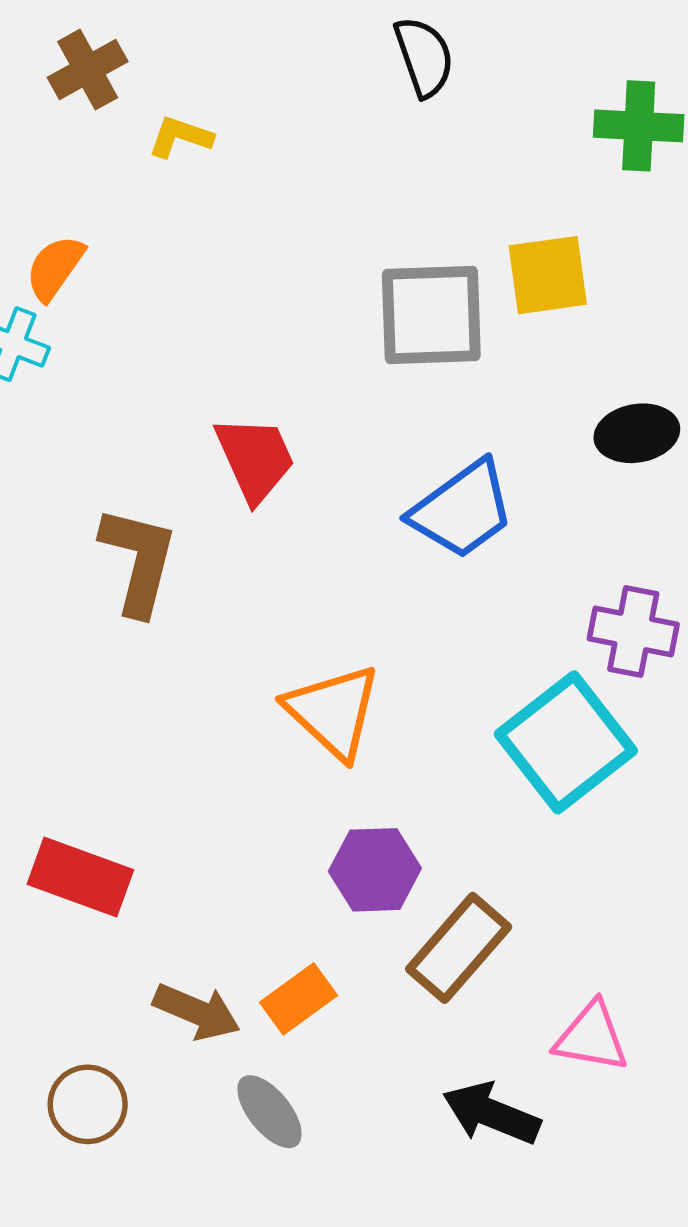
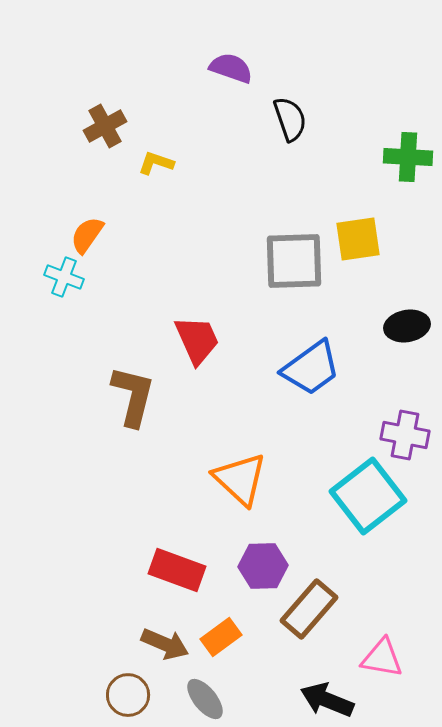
red rectangle: (80, 877) -> (177, 570), moved
brown circle: (88, 1104) -> (128, 695), moved

